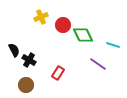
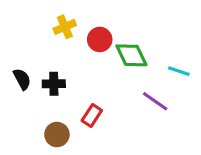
black cross: (29, 60) -> (54, 84), moved, turned -32
brown circle: (26, 85) -> (57, 135), moved

